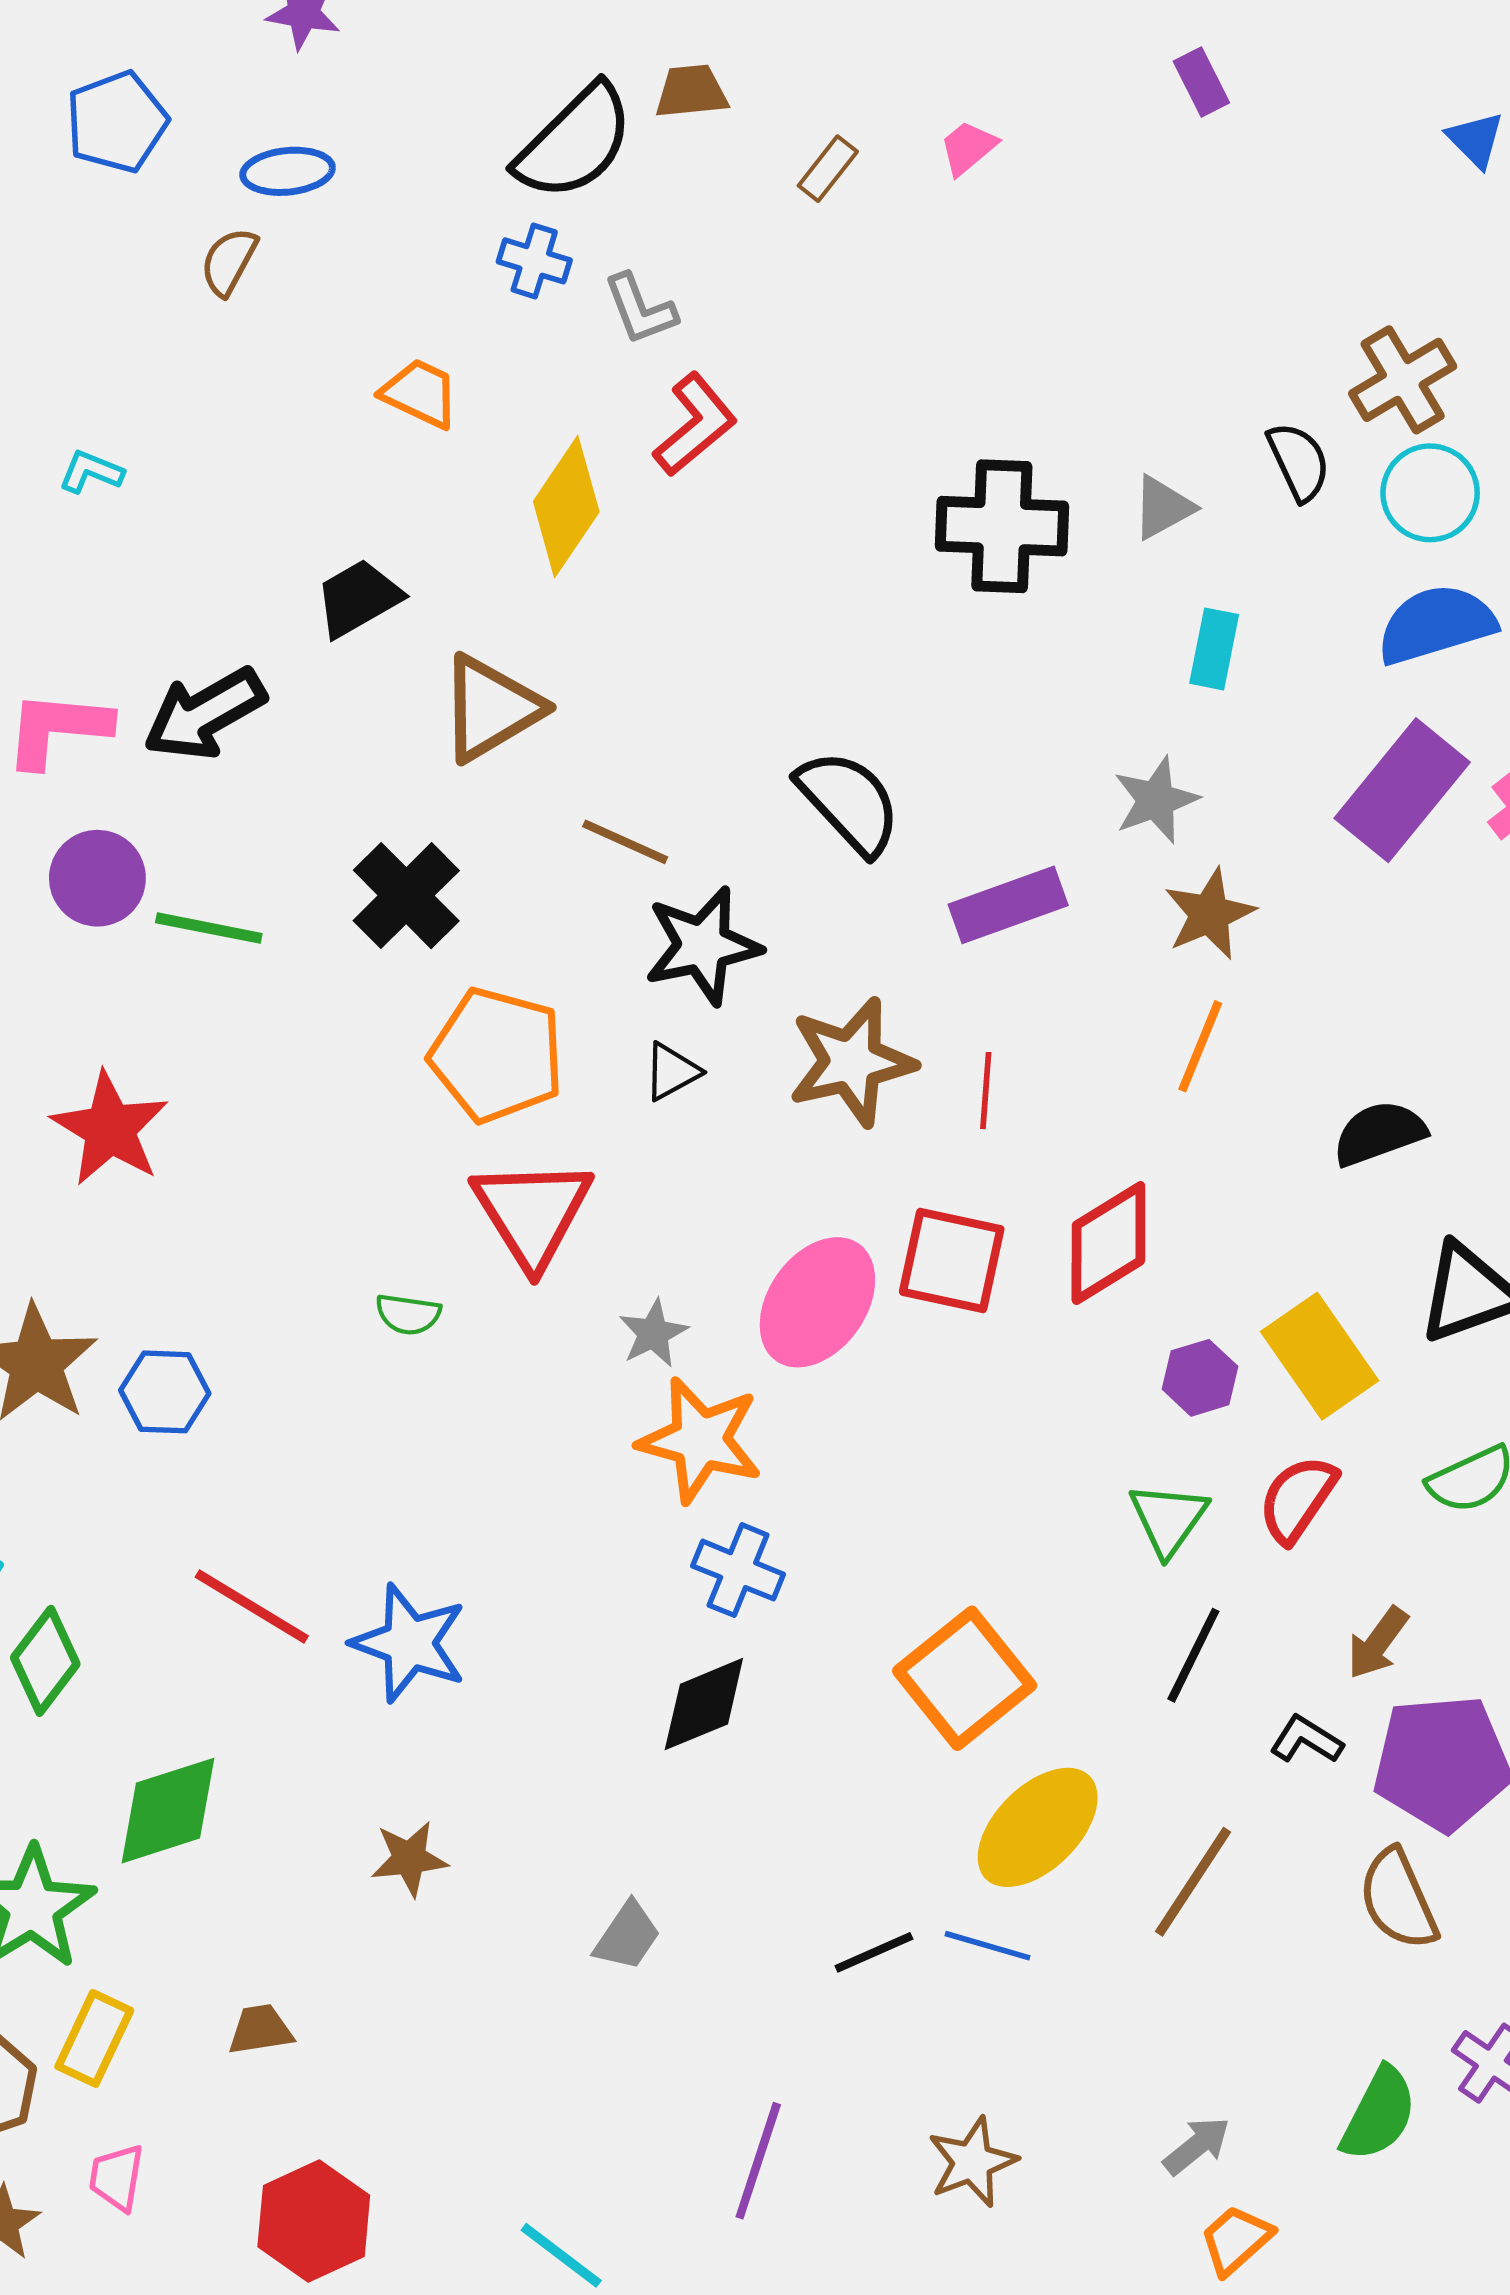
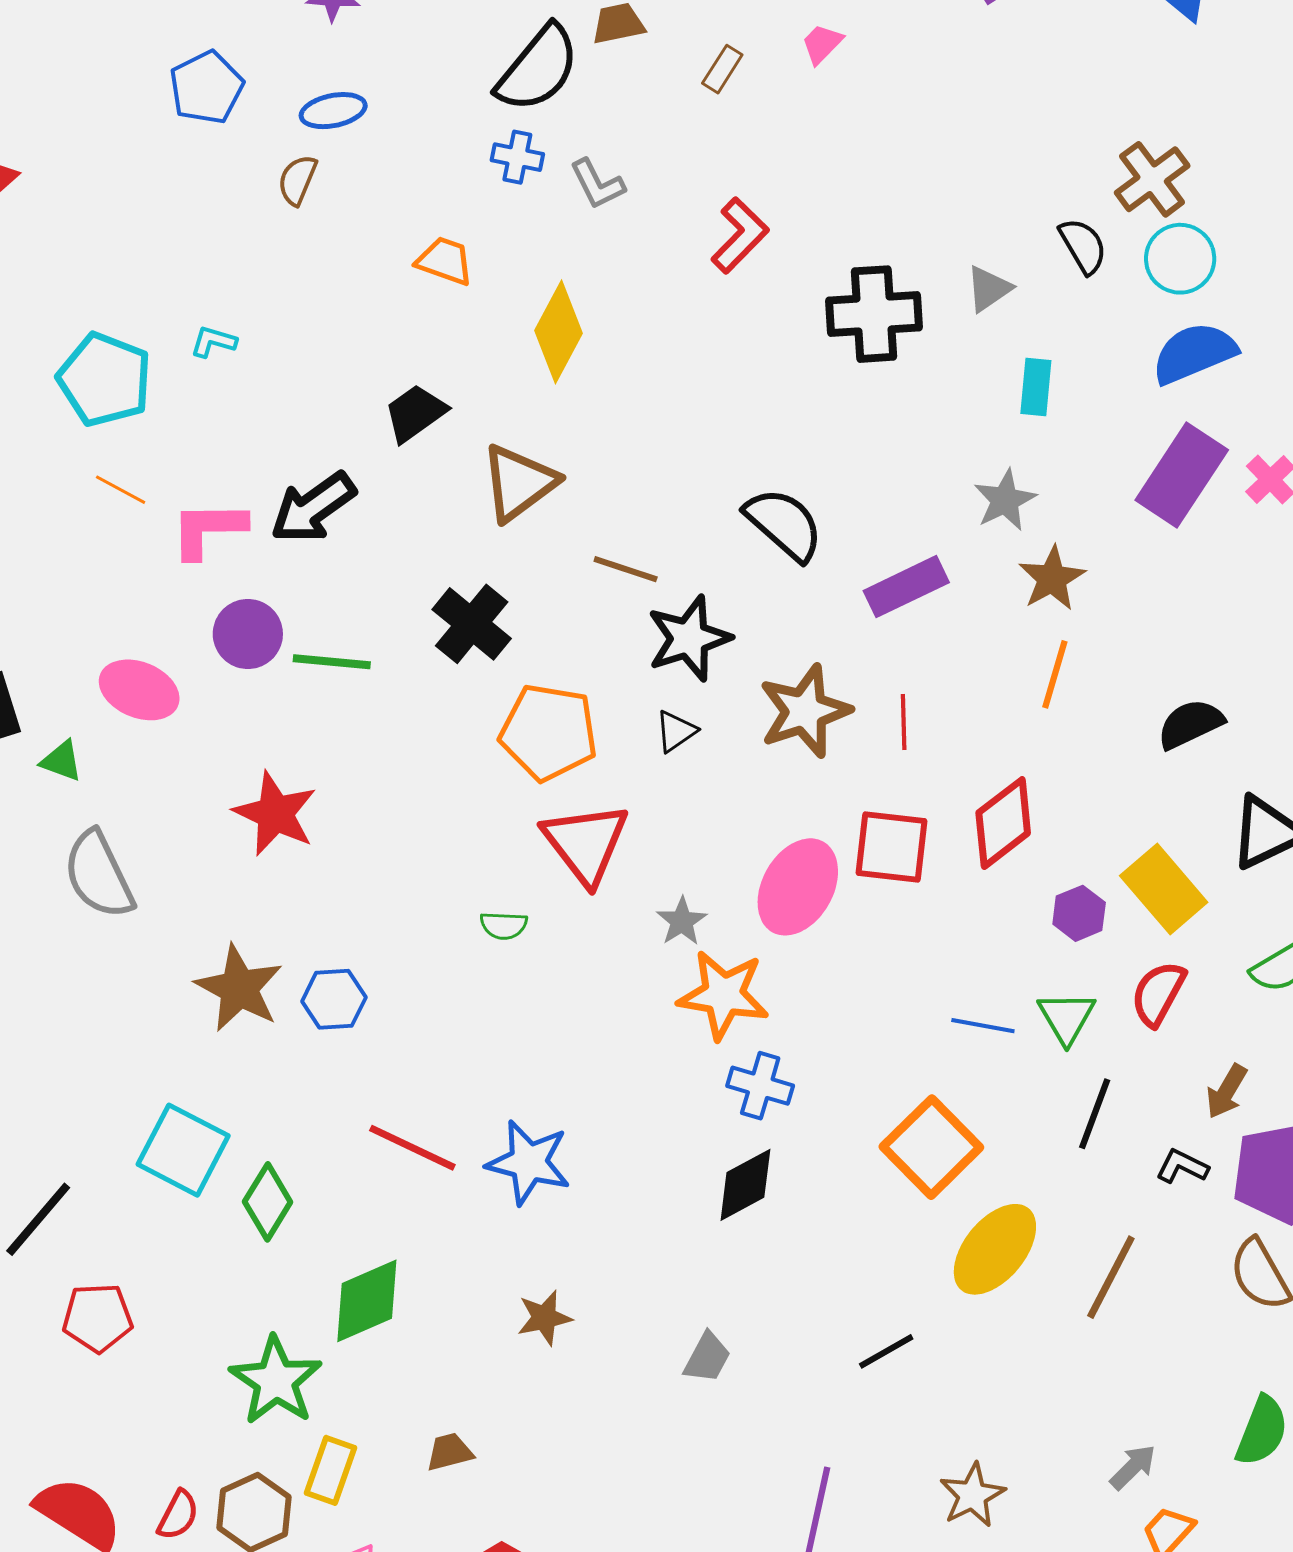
red L-shape: (695, 425) -> (740, 235), moved
blue line: (987, 1946) -> (983, 1026), moved

